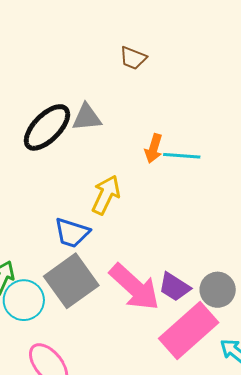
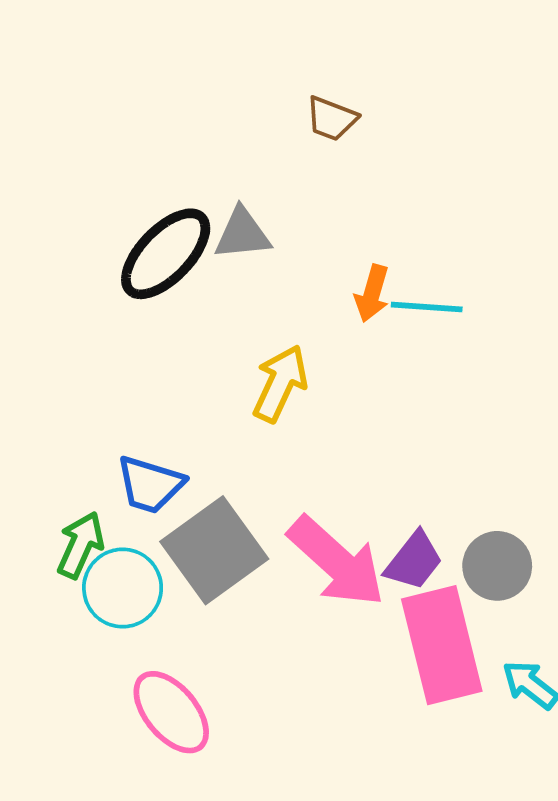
blue trapezoid: (72, 233) -> (150, 485), moved
purple trapezoid: (174, 287) -> (414, 561), turned -84
pink rectangle: (189, 331) -> (442, 645), turned -62

